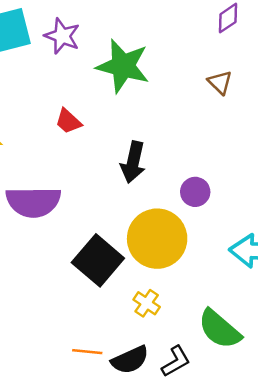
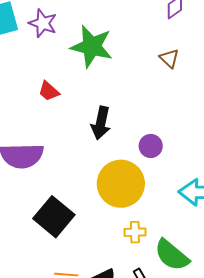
black square: (98, 260) -> (54, 217), moved
yellow cross: (147, 303) -> (135, 232), moved, turned -35

